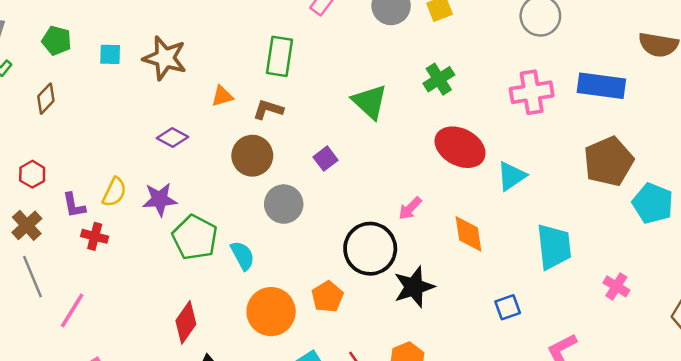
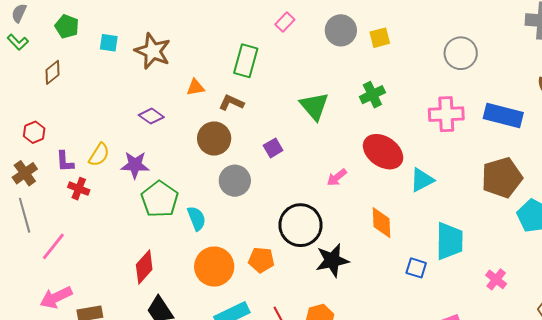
pink arrow: (410, 208) -> (337, 177), moved
orange pentagon: (327, 297) -> (261, 260), turned 30
blue square: (508, 307) -> (416, 268), moved, turned 30

